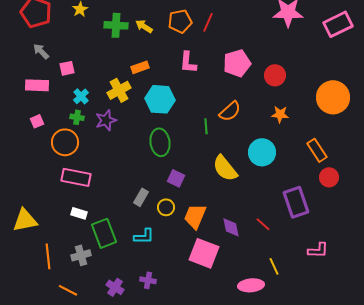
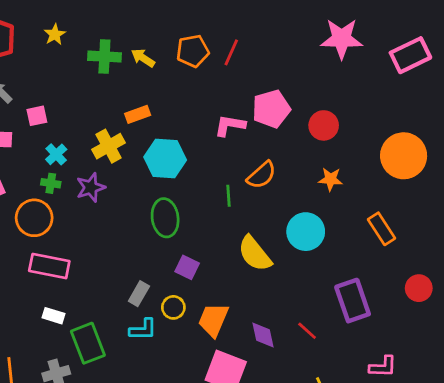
pink L-shape: (188, 62) -> (230, 125), moved, turned 95
red circle: (329, 177) -> (419, 288), moved
cyan L-shape: (144, 236) -> (143, 329), moved

